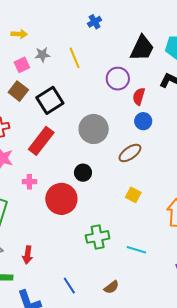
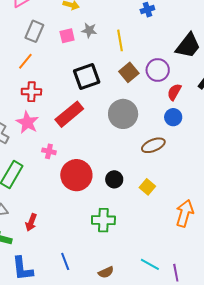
brown square: (18, 91) -> (129, 72), moved
black circle: (83, 173) -> (114, 179), moved
cyan line: (136, 250) -> (150, 264), moved

